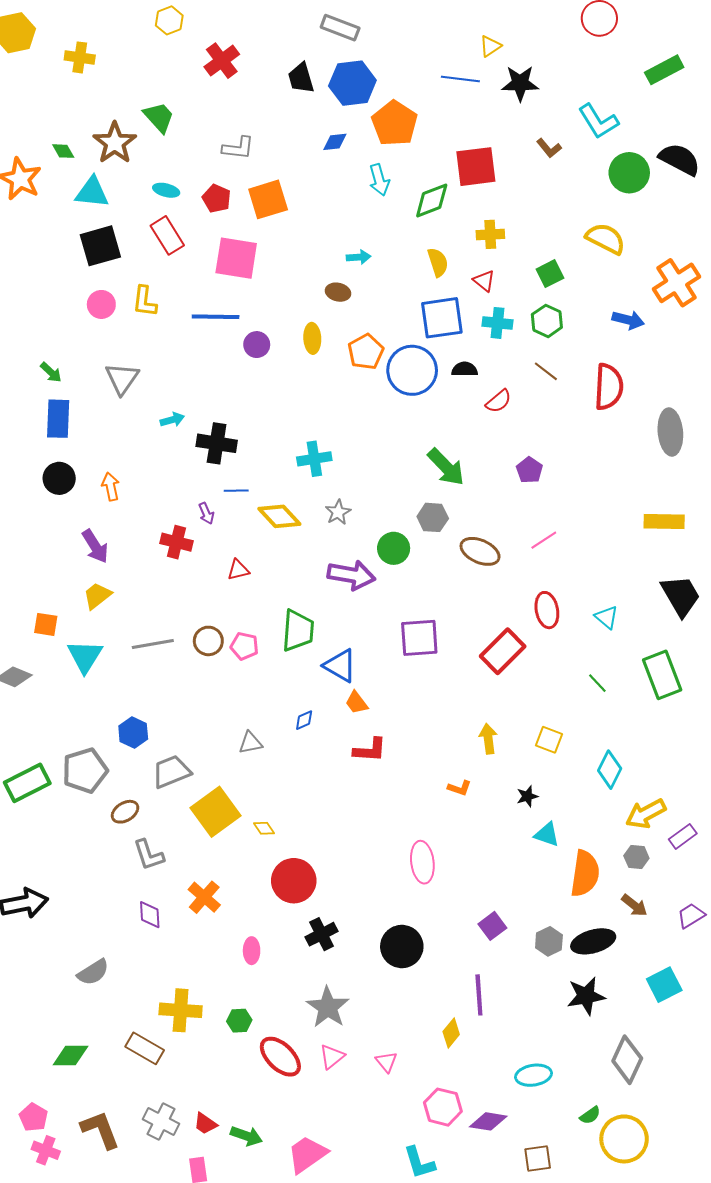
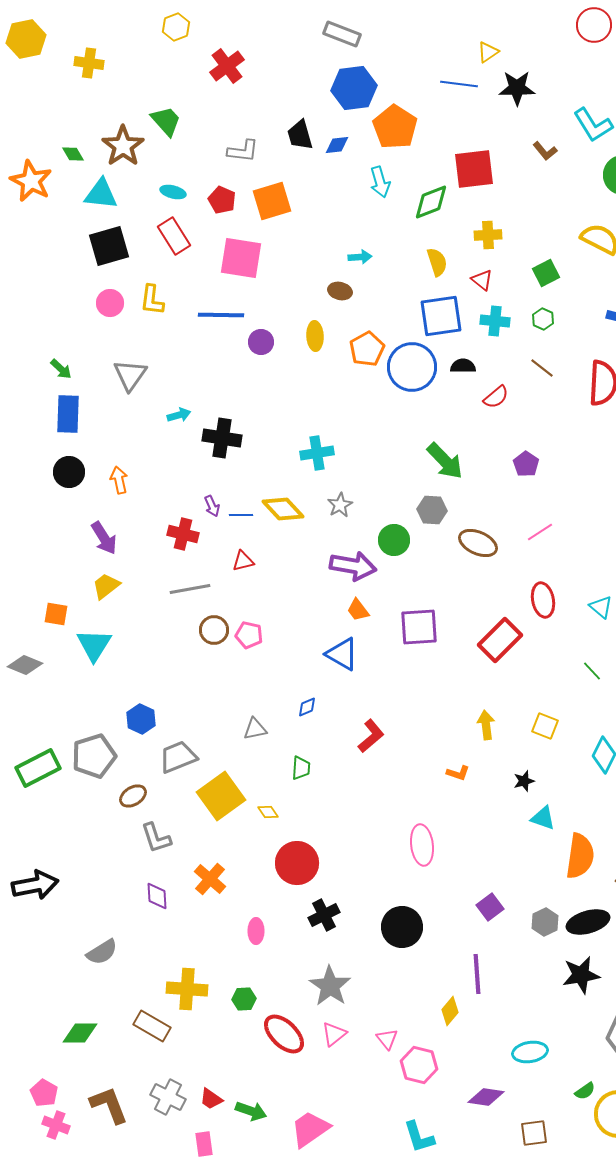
black trapezoid: (301, 78) -> (300, 135), moved
green hexagon: (547, 321) -> (543, 319), size x0.7
blue line: (236, 491) -> (241, 515), moved
green trapezoid: (298, 631) -> (301, 768), moved, size x0.6
gray line: (153, 644) -> (190, 589), moved
orange trapezoid: (357, 703) -> (358, 610), moved
red L-shape: (370, 750) -> (371, 736), turned -44
pink hexagon: (443, 1107) -> (419, 1065), moved

